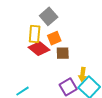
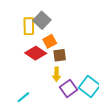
yellow rectangle: (35, 34) -> (29, 26), moved
yellow arrow: (83, 74) -> (57, 74), moved

